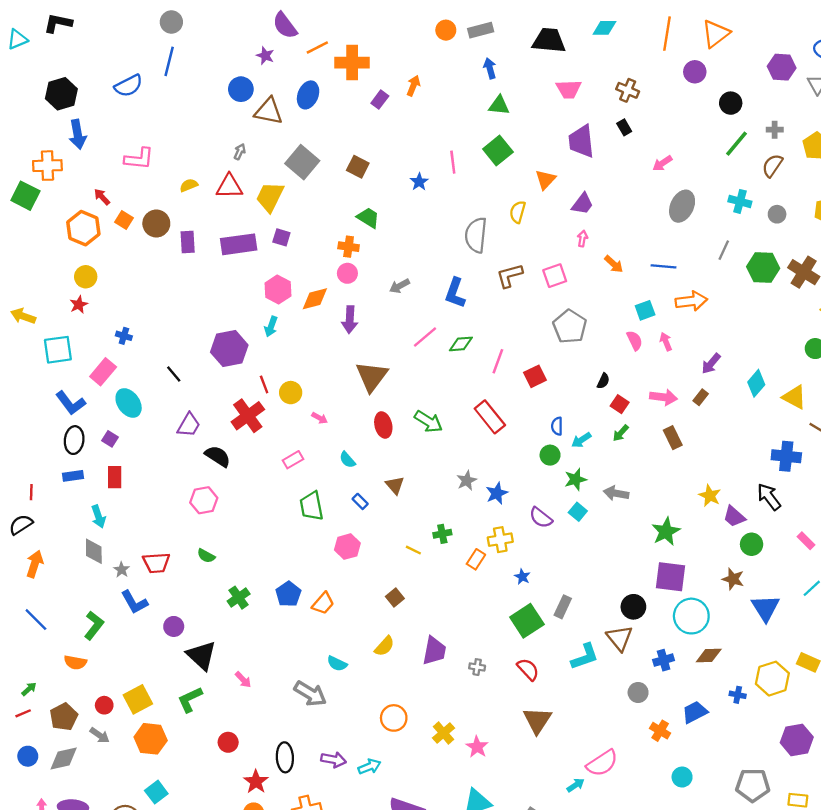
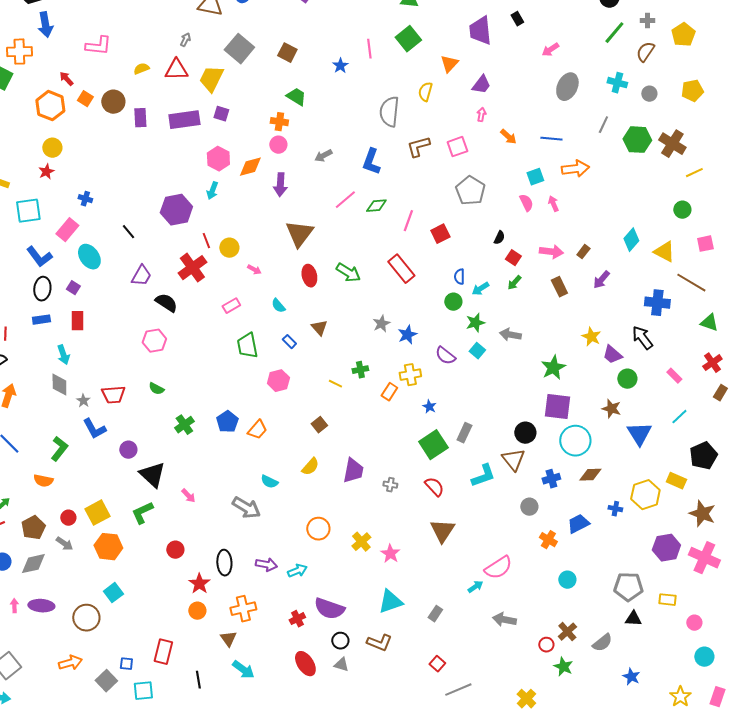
purple arrow: (711, 364) -> (601, 280), moved

